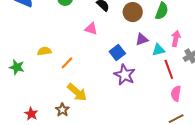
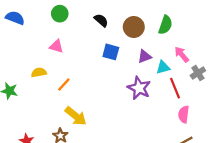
pink triangle: (91, 29) -> (56, 46), moved
pink arrow: (176, 38) -> (182, 54), turned -49
blue square: (117, 53) -> (111, 52), moved, turned -35
purple star: (125, 75) -> (139, 88), moved

